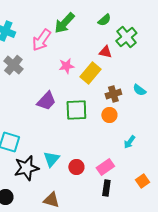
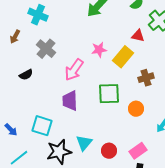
pink arrow: (41, 40) -> (74, 70), moved
purple trapezoid: (46, 101) -> (70, 101), moved, turned 135
orange circle: (109, 115) -> (136, 109), moved

